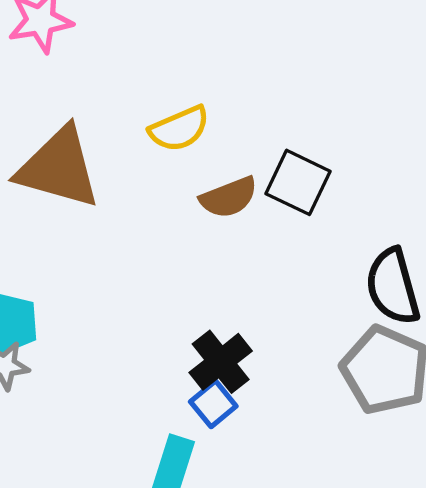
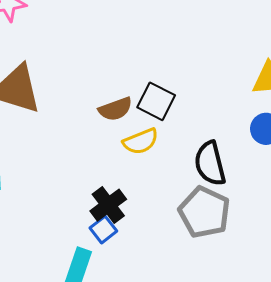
yellow semicircle: (179, 129) -> (141, 141), moved

